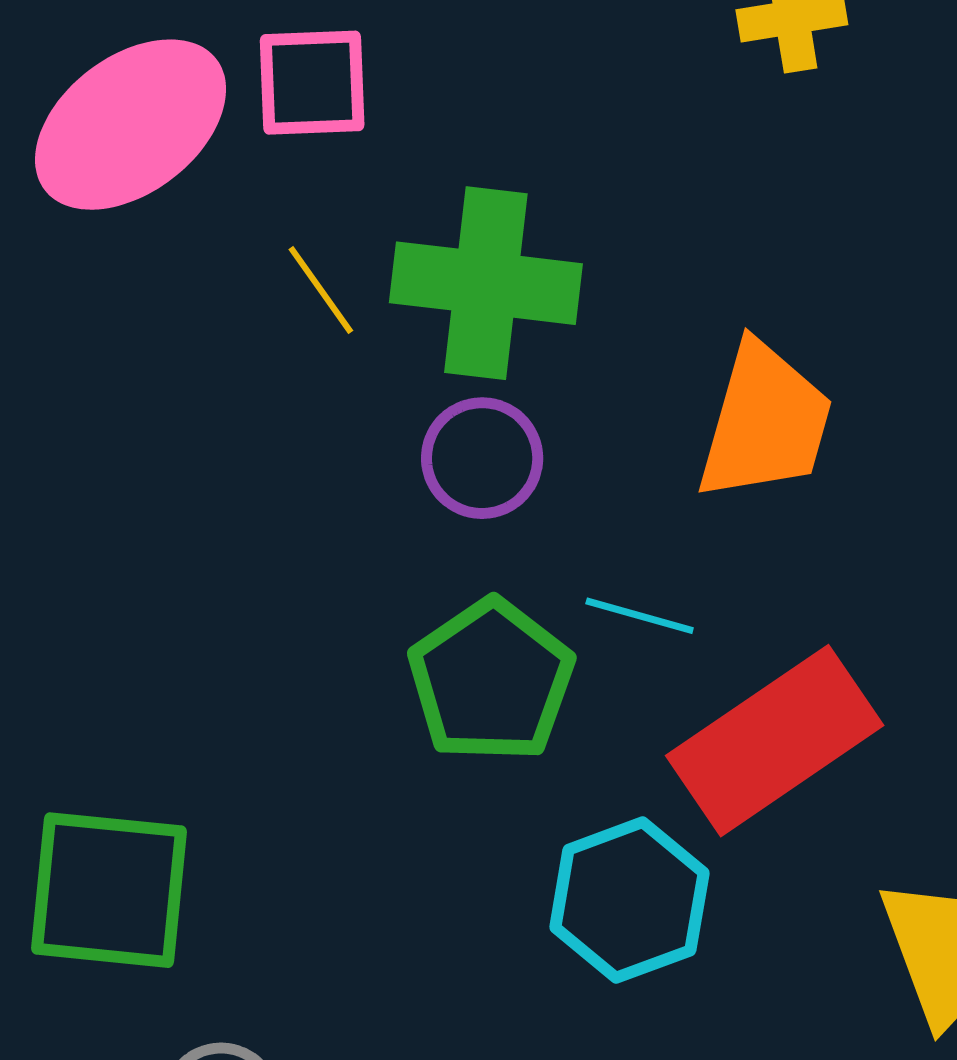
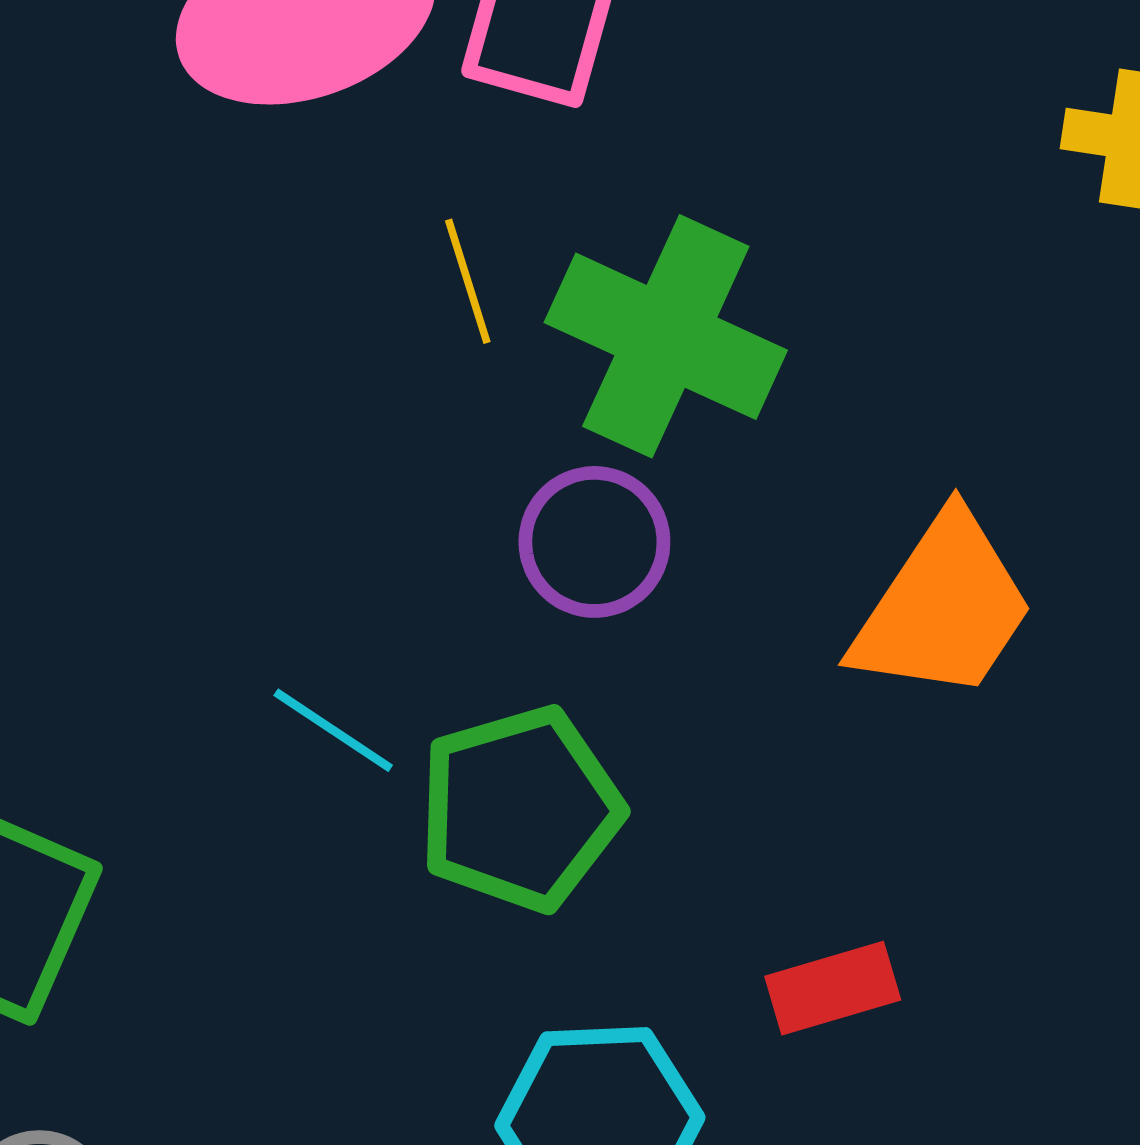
cyan line: (640, 616) -> (333, 730), moved
red rectangle: (775, 741) -> (833, 988), size x0.5

